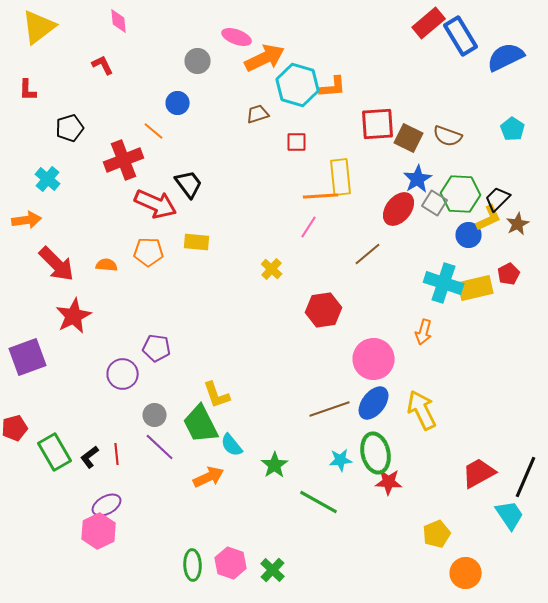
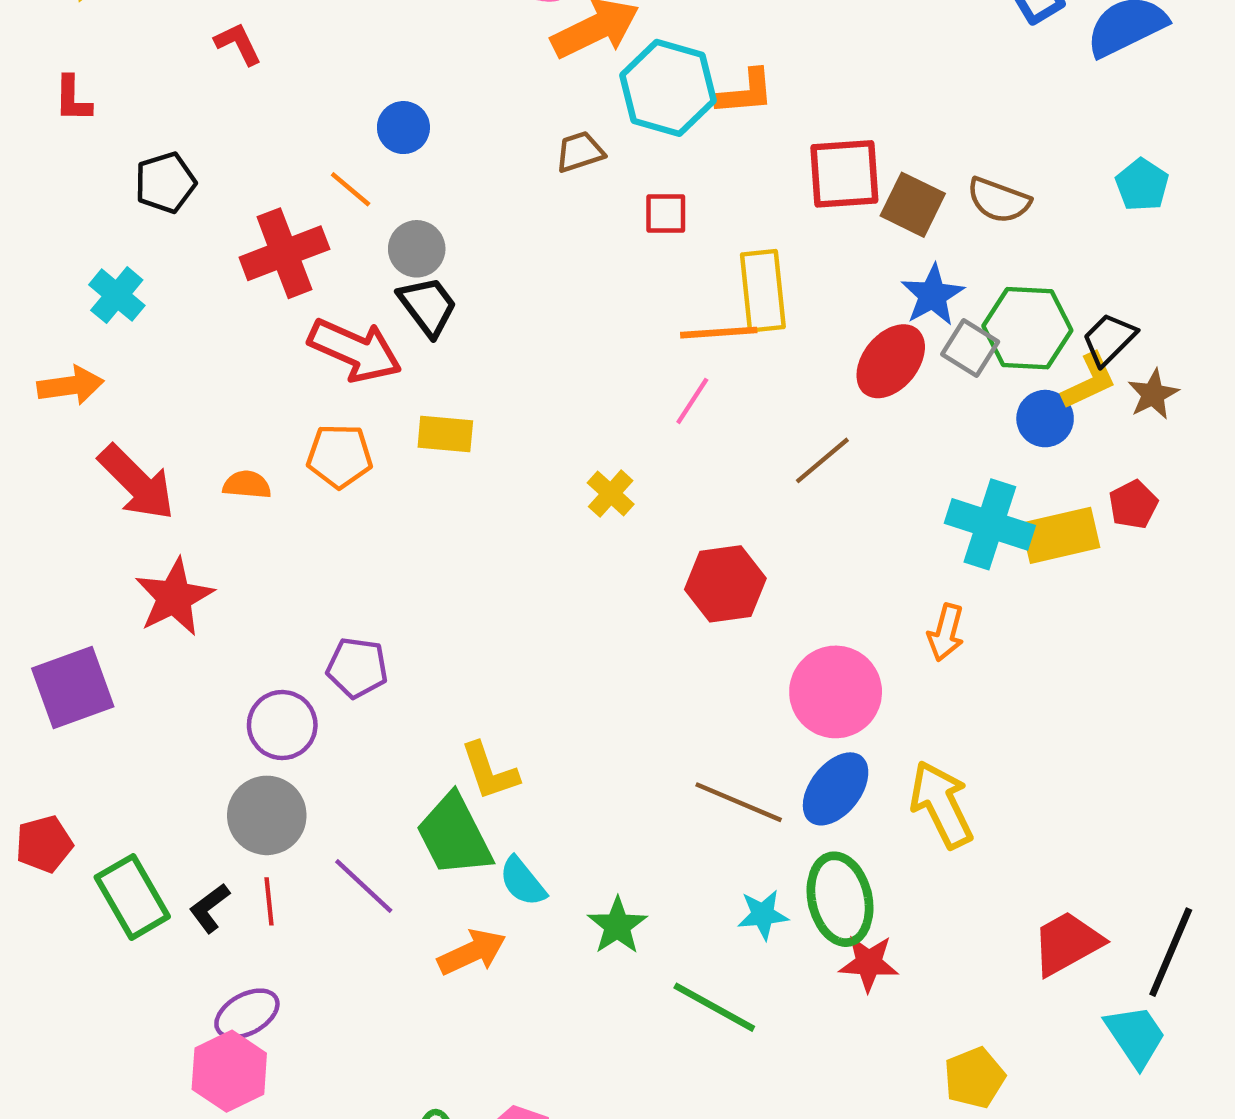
gray circle: (198, 61) -> (417, 249), moved
brown line: (330, 409) -> (739, 802), turned 42
gray circle: (155, 415) -> (267, 815), moved, size x1.5

